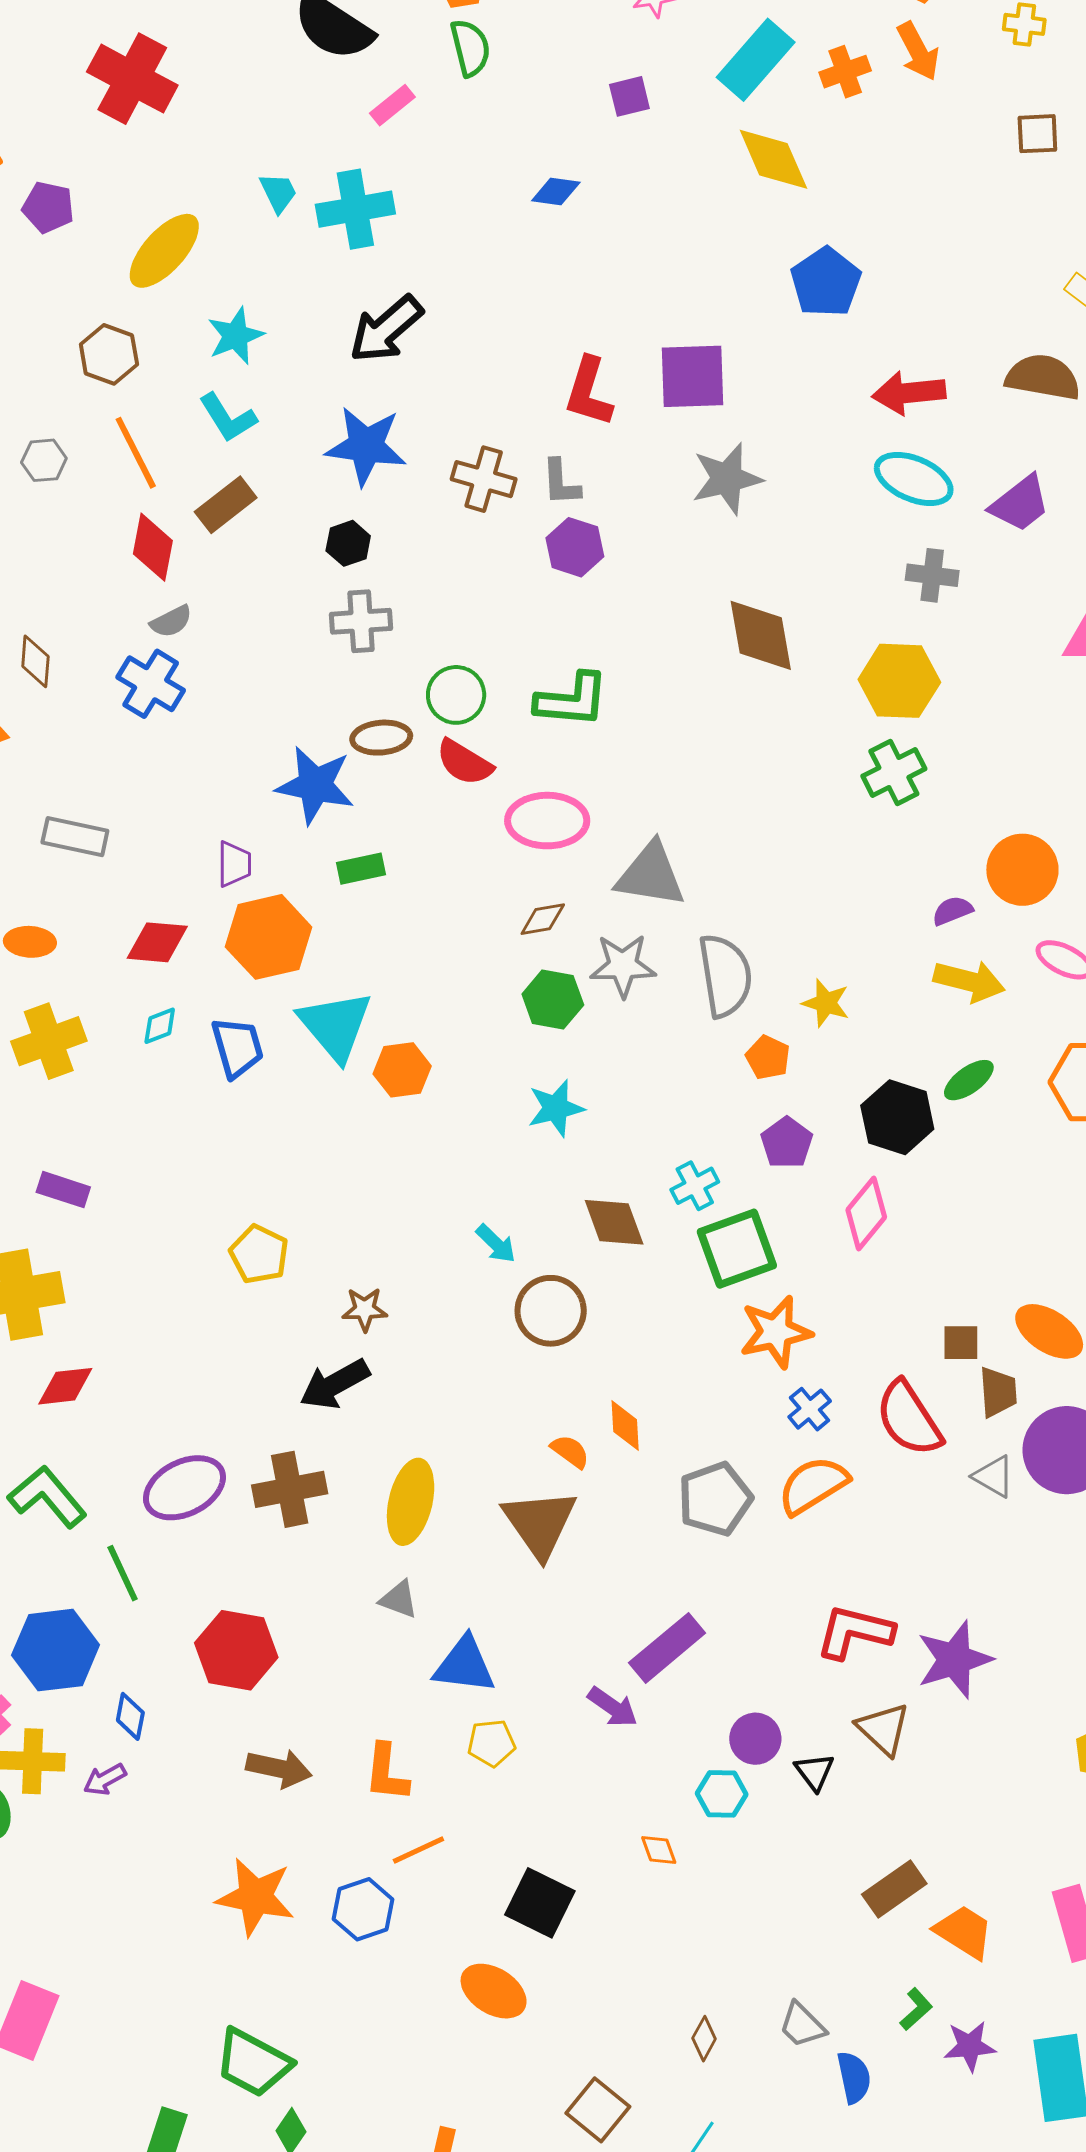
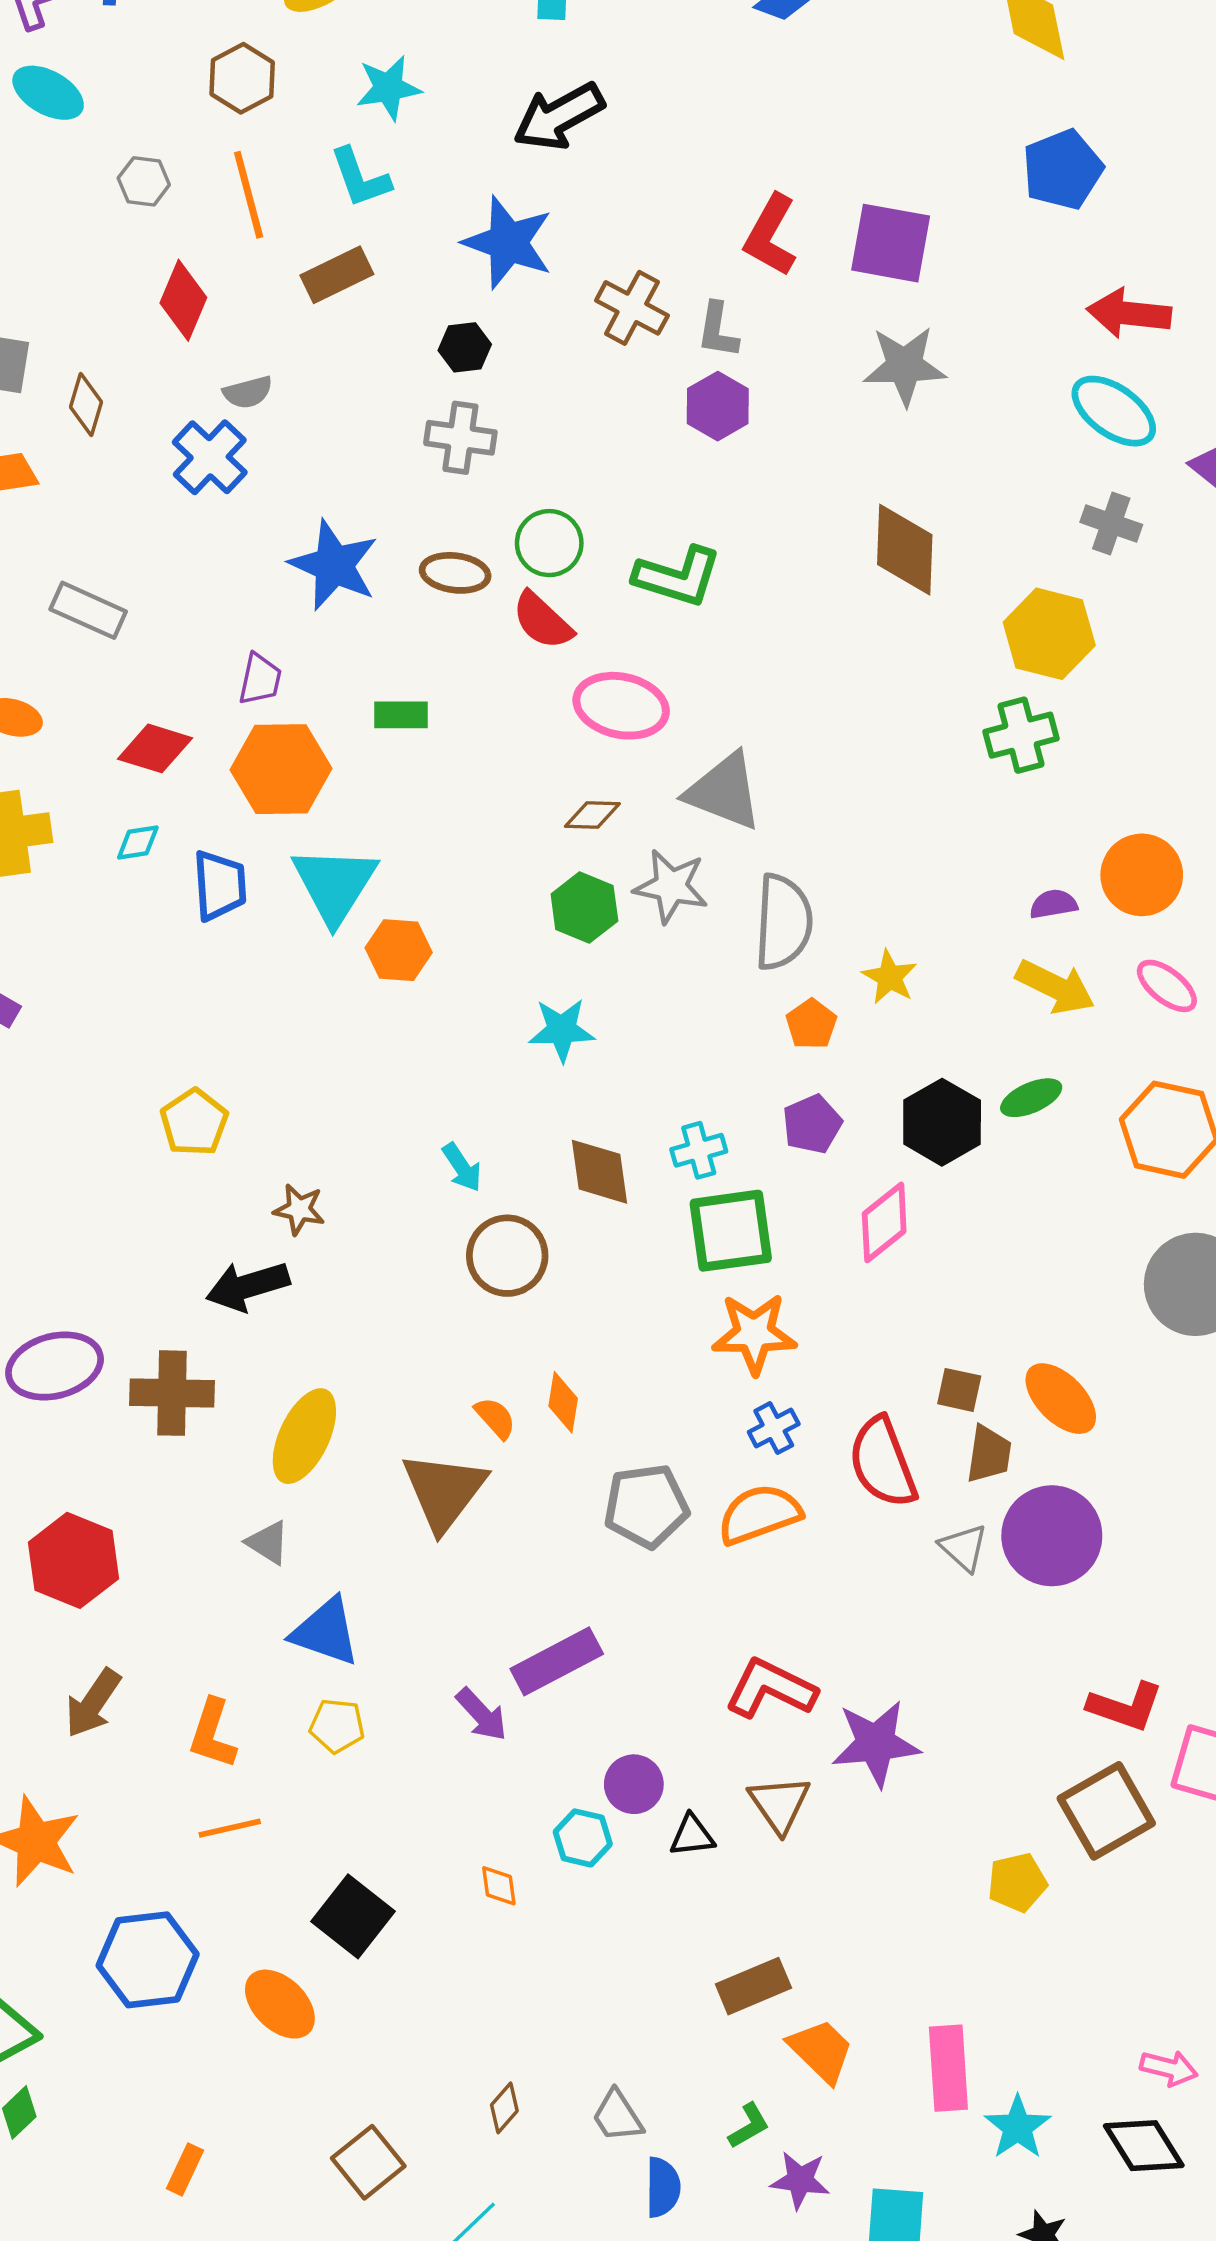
red diamond: (153, 547) -> (183, 300), moved
blue star: (315, 785) -> (334, 565), moved
brown arrow: (279, 1768) -> (93, 1703), turned 100
black triangle: (814, 1772) -> (692, 1836), turned 48
blue hexagon: (363, 1909) -> (148, 1960), moved, size x1.4

